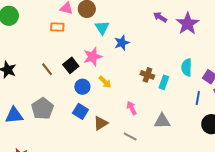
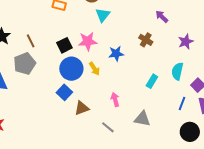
purple star: (188, 24) -> (186, 42), moved, size x0.7
blue star: (122, 43) -> (116, 54), moved
brown line: (47, 69) -> (31, 41), moved
brown cross: (147, 75) -> (146, 40), moved
blue circle: (82, 87) -> (71, 69), size x1.5
gray pentagon: (42, 109) -> (25, 64), moved

